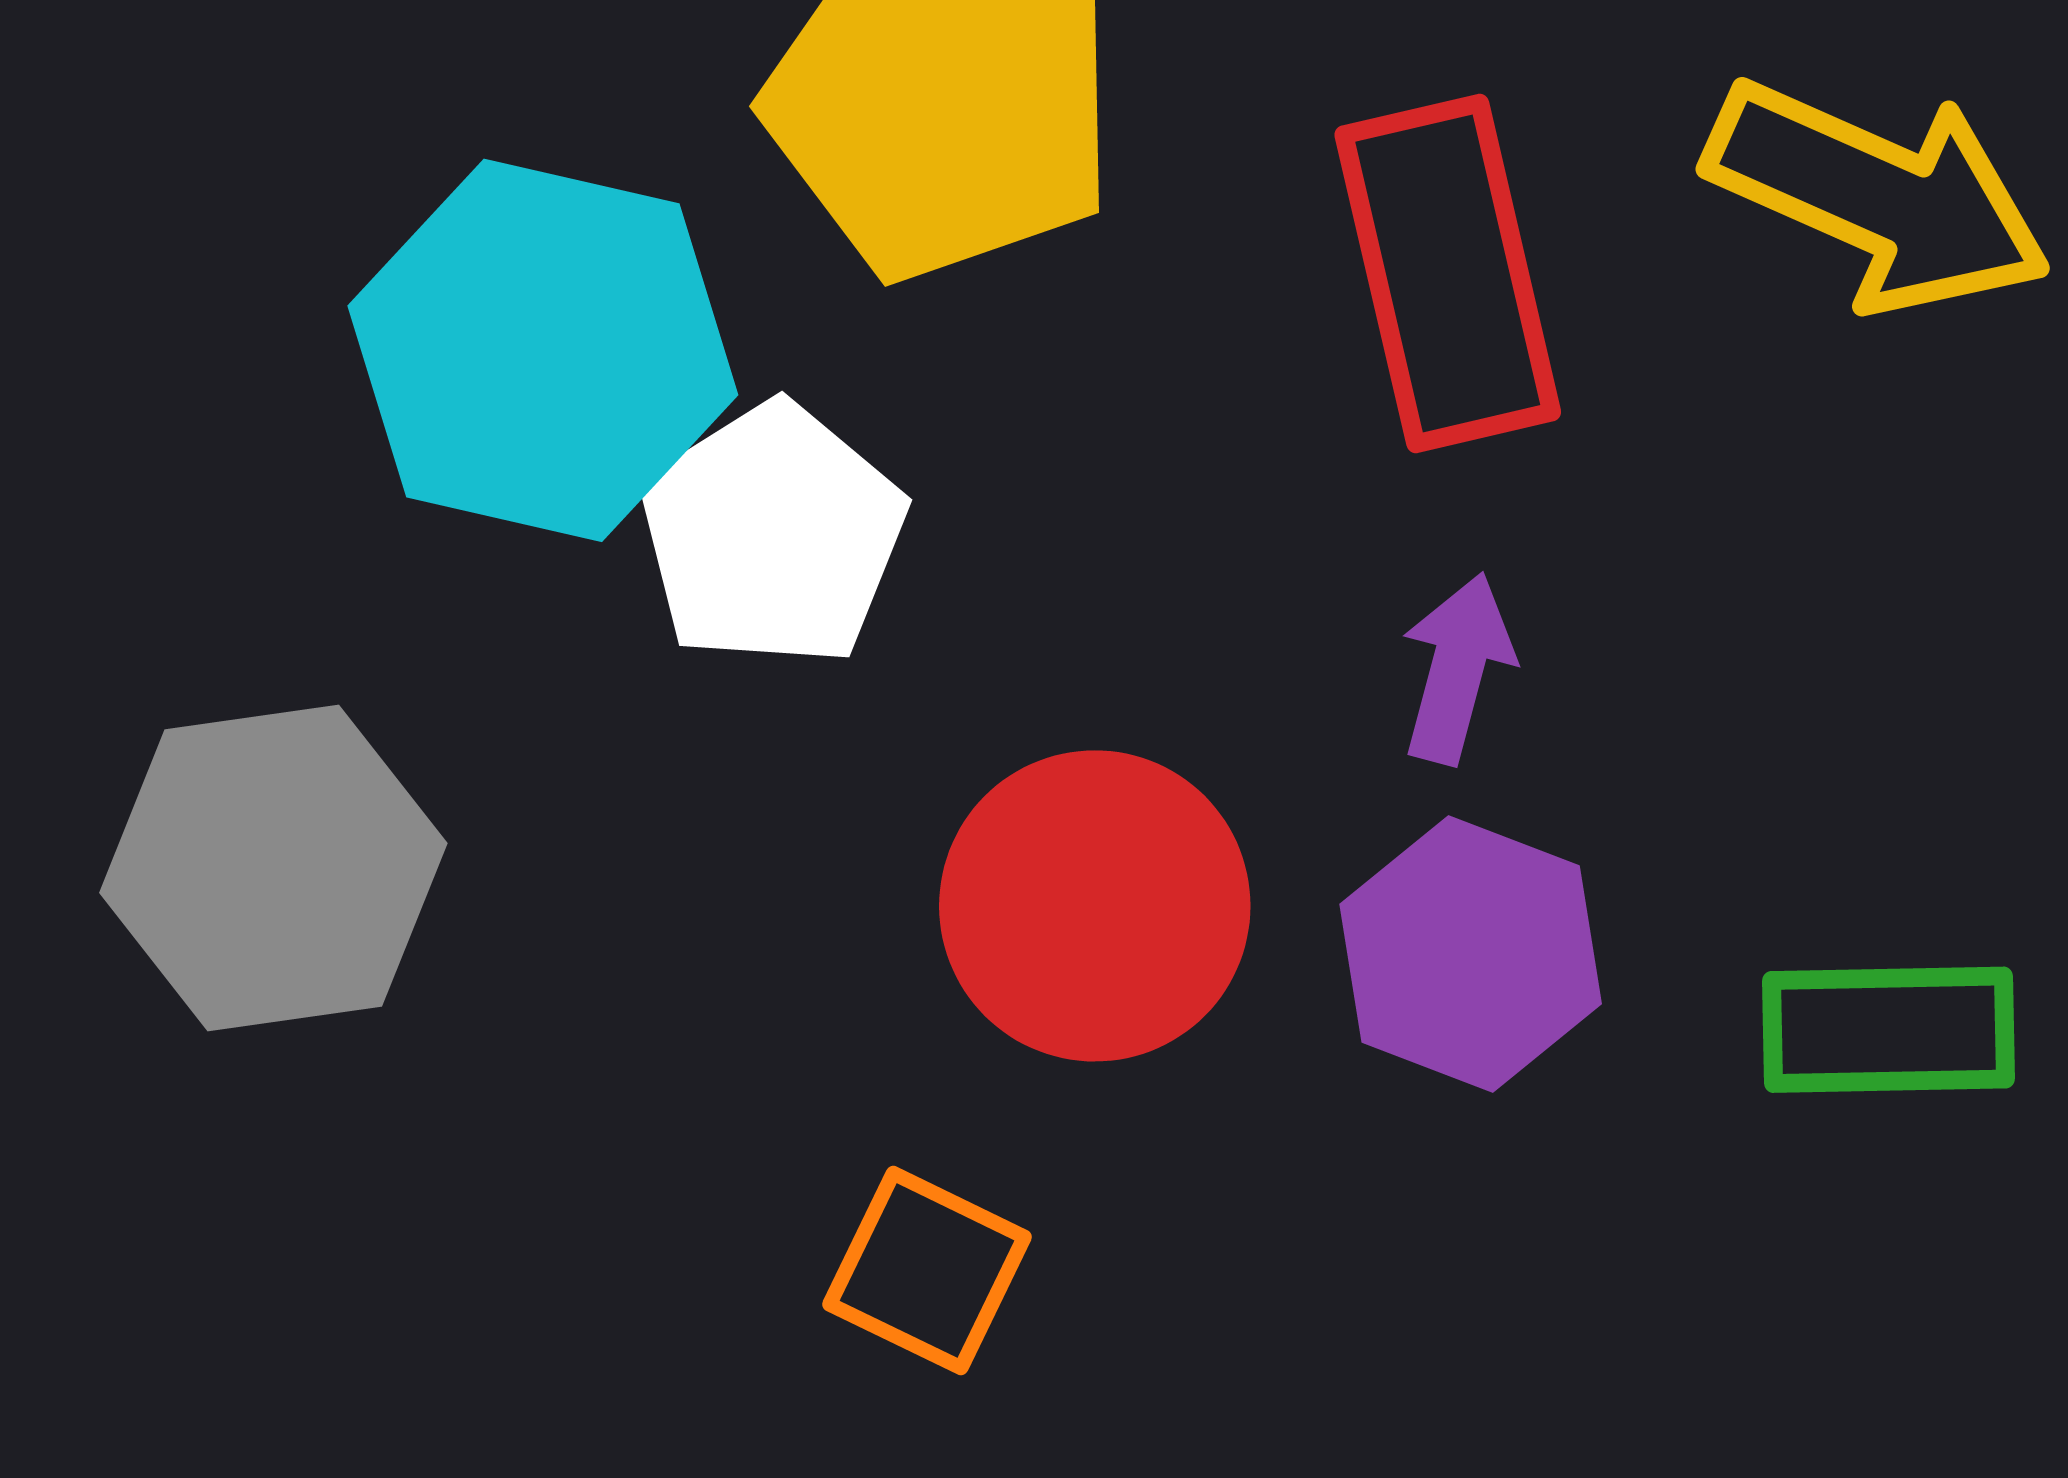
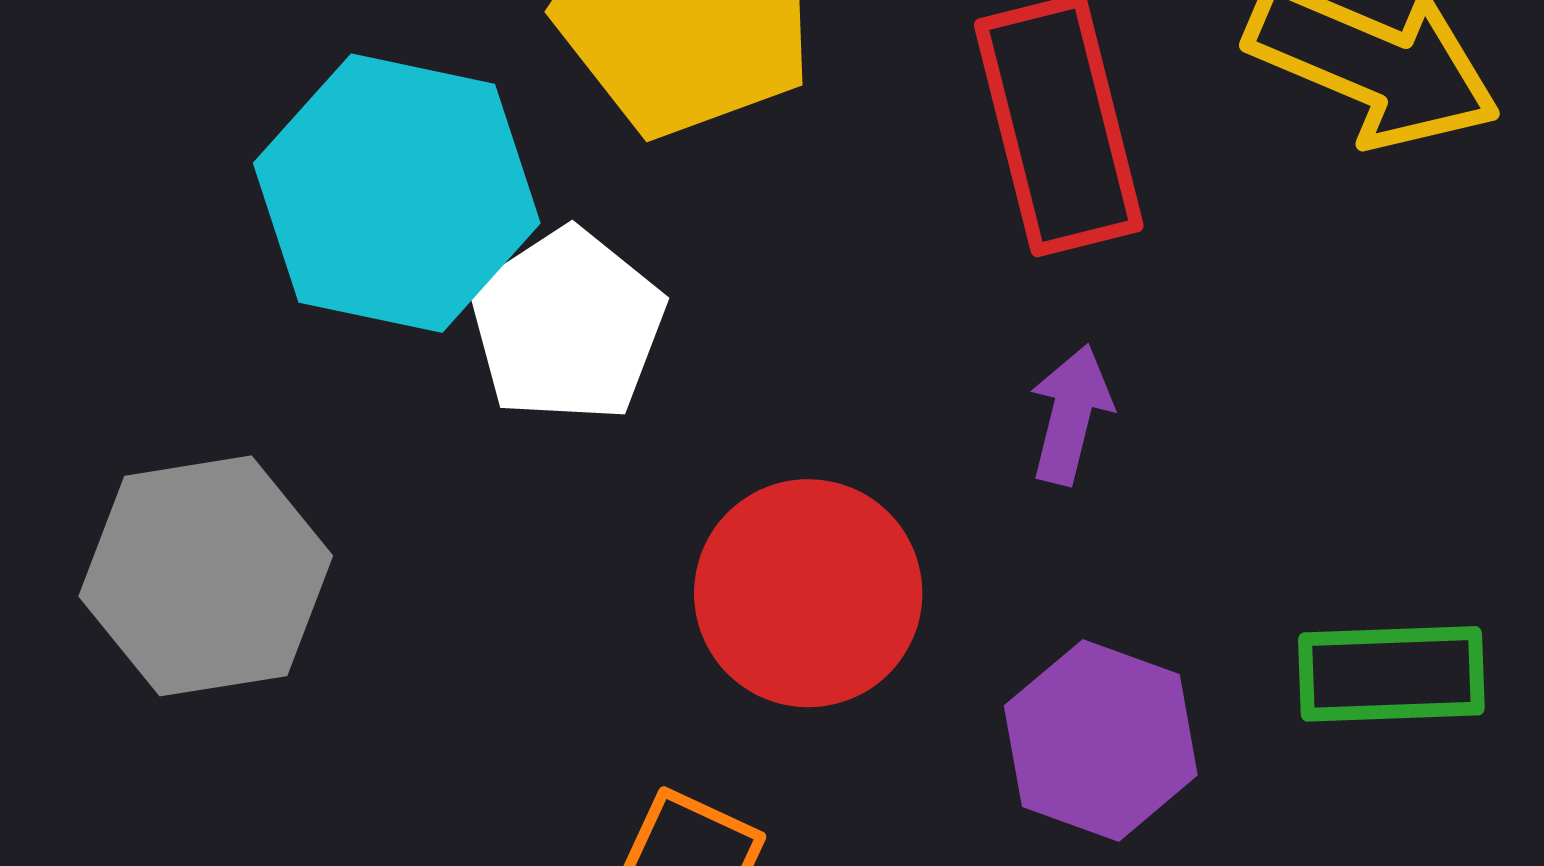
purple hexagon: (1471, 954) -> (1101, 740), moved

